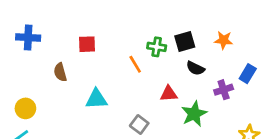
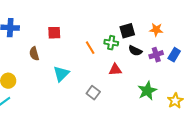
green cross: (157, 47) -> (111, 43), moved
purple cross: (224, 90) -> (156, 55), moved
cyan triangle: (96, 99) -> (61, 74), turned -42
green star: (194, 114) -> (147, 91), moved

